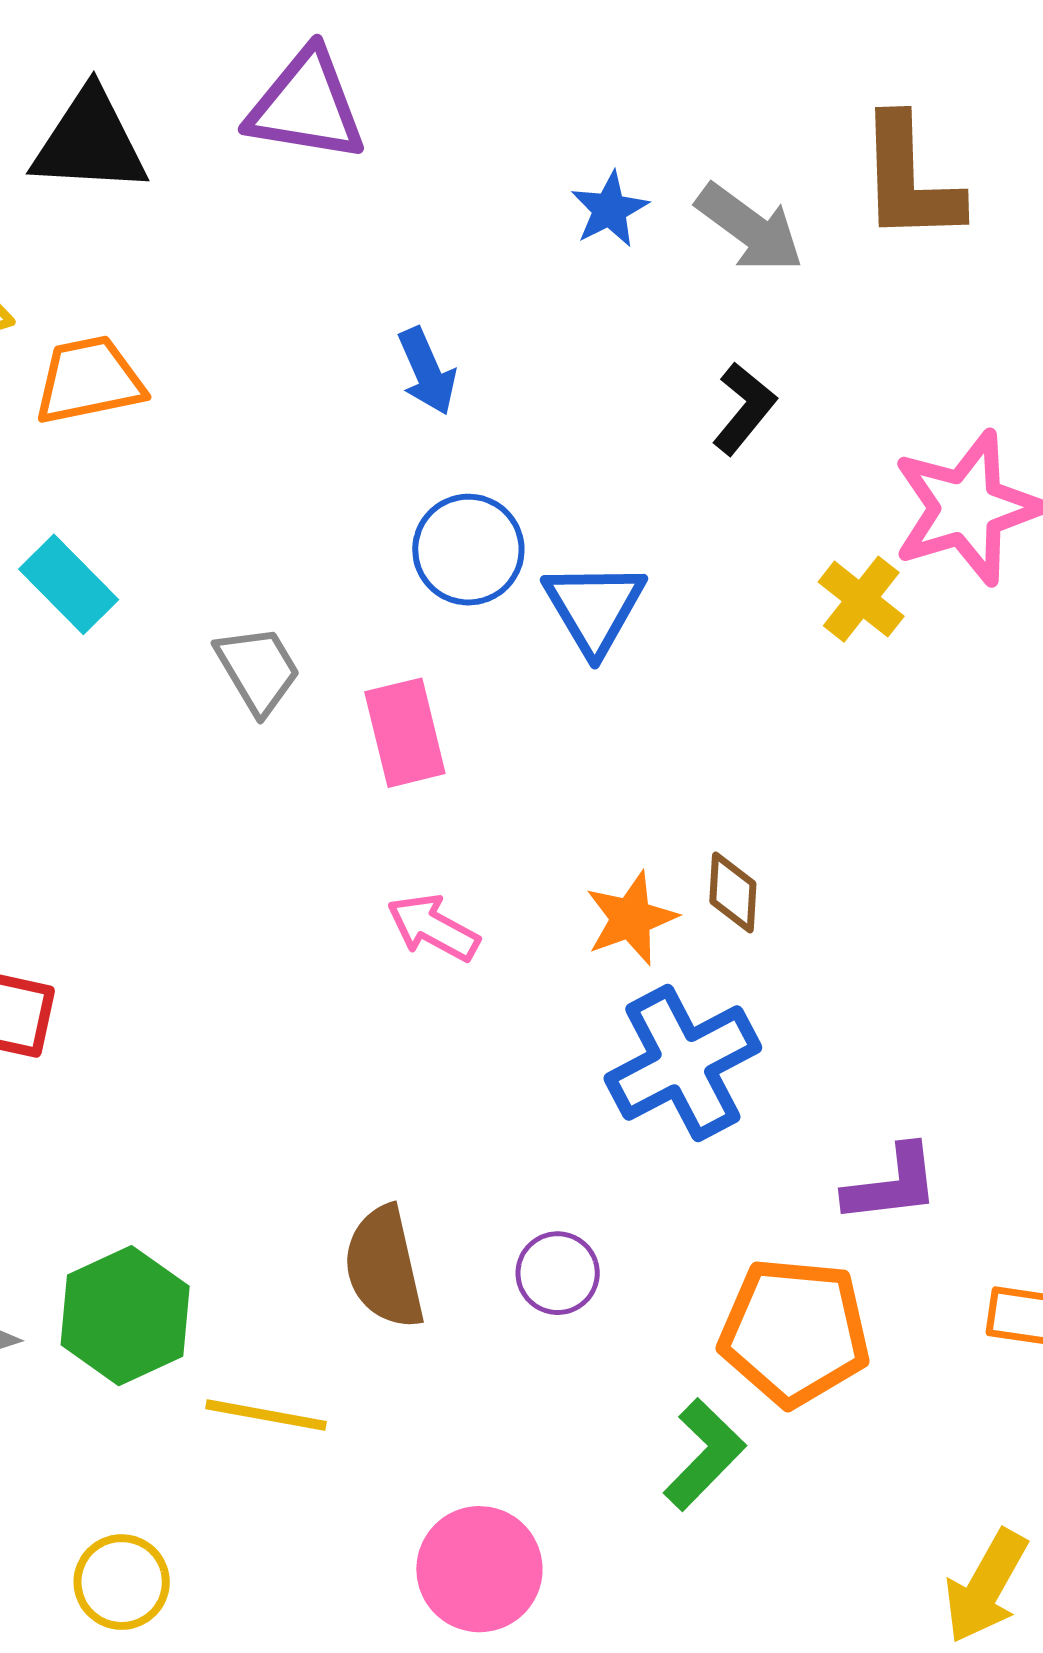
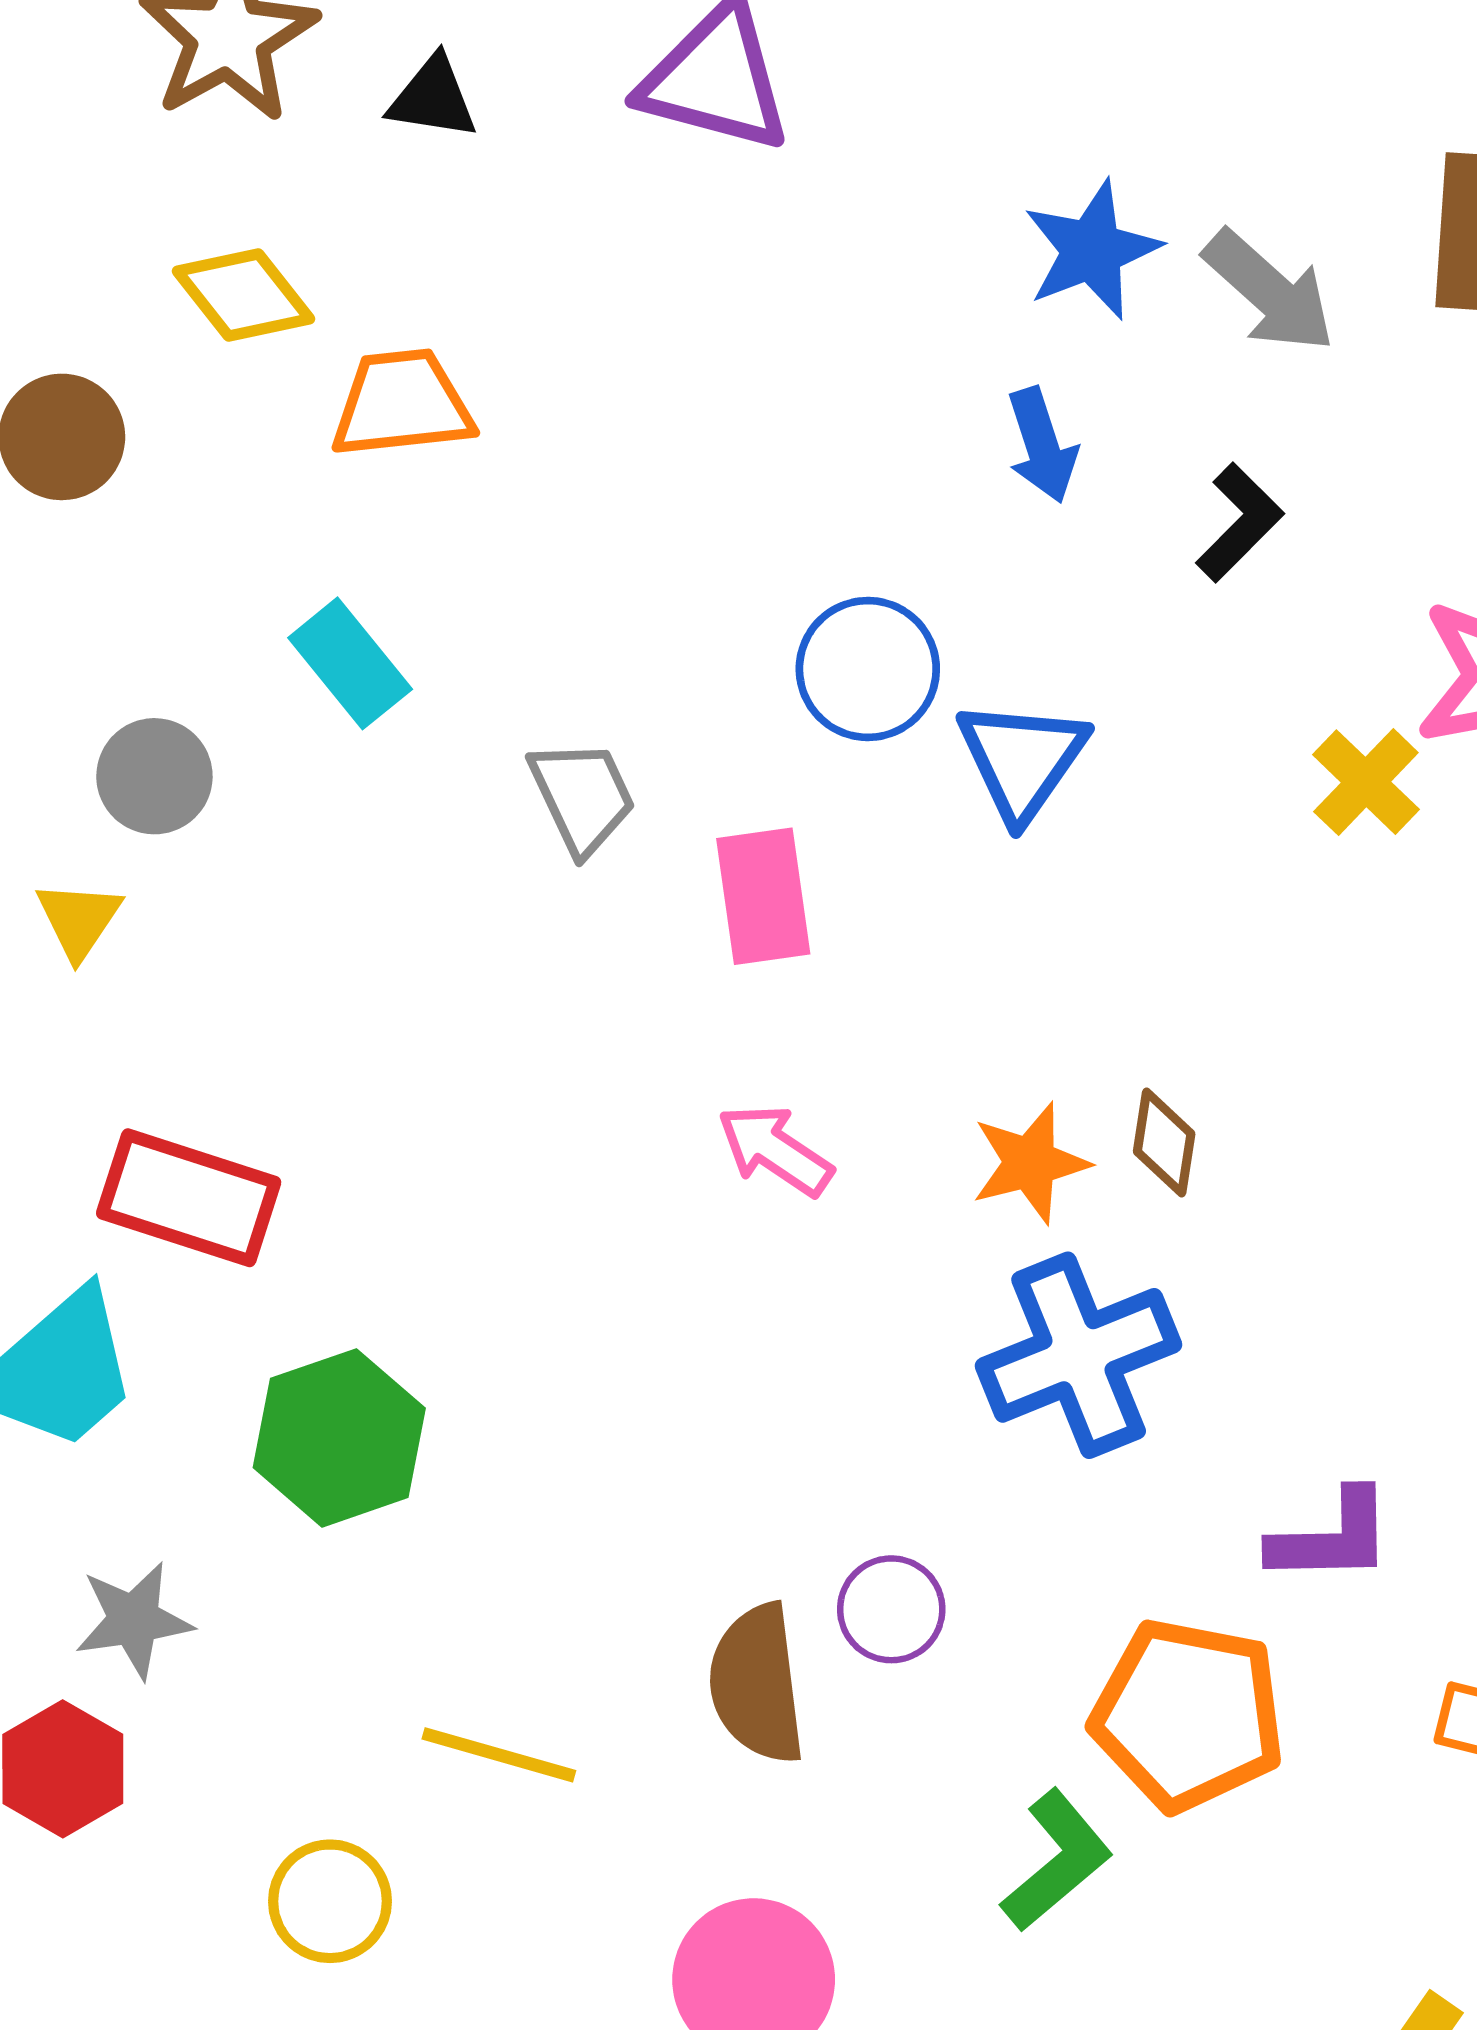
black triangle: (90, 142) -> (433, 98), size x0.6
blue star: (610, 210) -> (1092, 250), size x1.4
blue arrow: (427, 371) -> (1042, 445), moved
brown semicircle: (384, 1267) -> (757, 1684), moved
green hexagon: (125, 1316) -> (339, 1438), moved
yellow circle: (122, 1582) -> (330, 1901), moved

